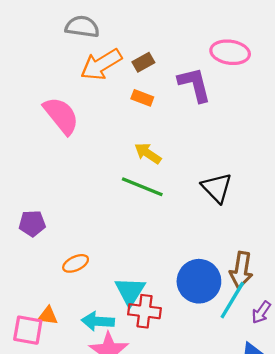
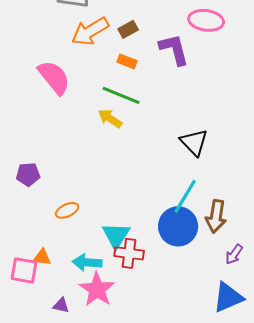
yellow arrow: (148, 153) -> (110, 118), moved
green line: (142, 187) -> (121, 95), moved
cyan line: (232, 300) -> (185, 196), moved

